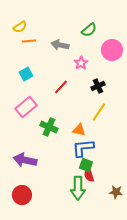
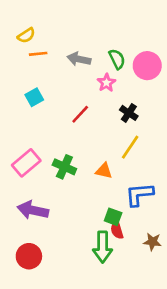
green semicircle: (89, 30) -> (117, 59), moved, turned -77
black cross: (98, 86) -> (129, 113), turned -32
pink rectangle: (26, 107) -> (26, 163), moved
blue L-shape: (83, 148) -> (139, 194), moved
brown star: (116, 192) -> (152, 242), moved

